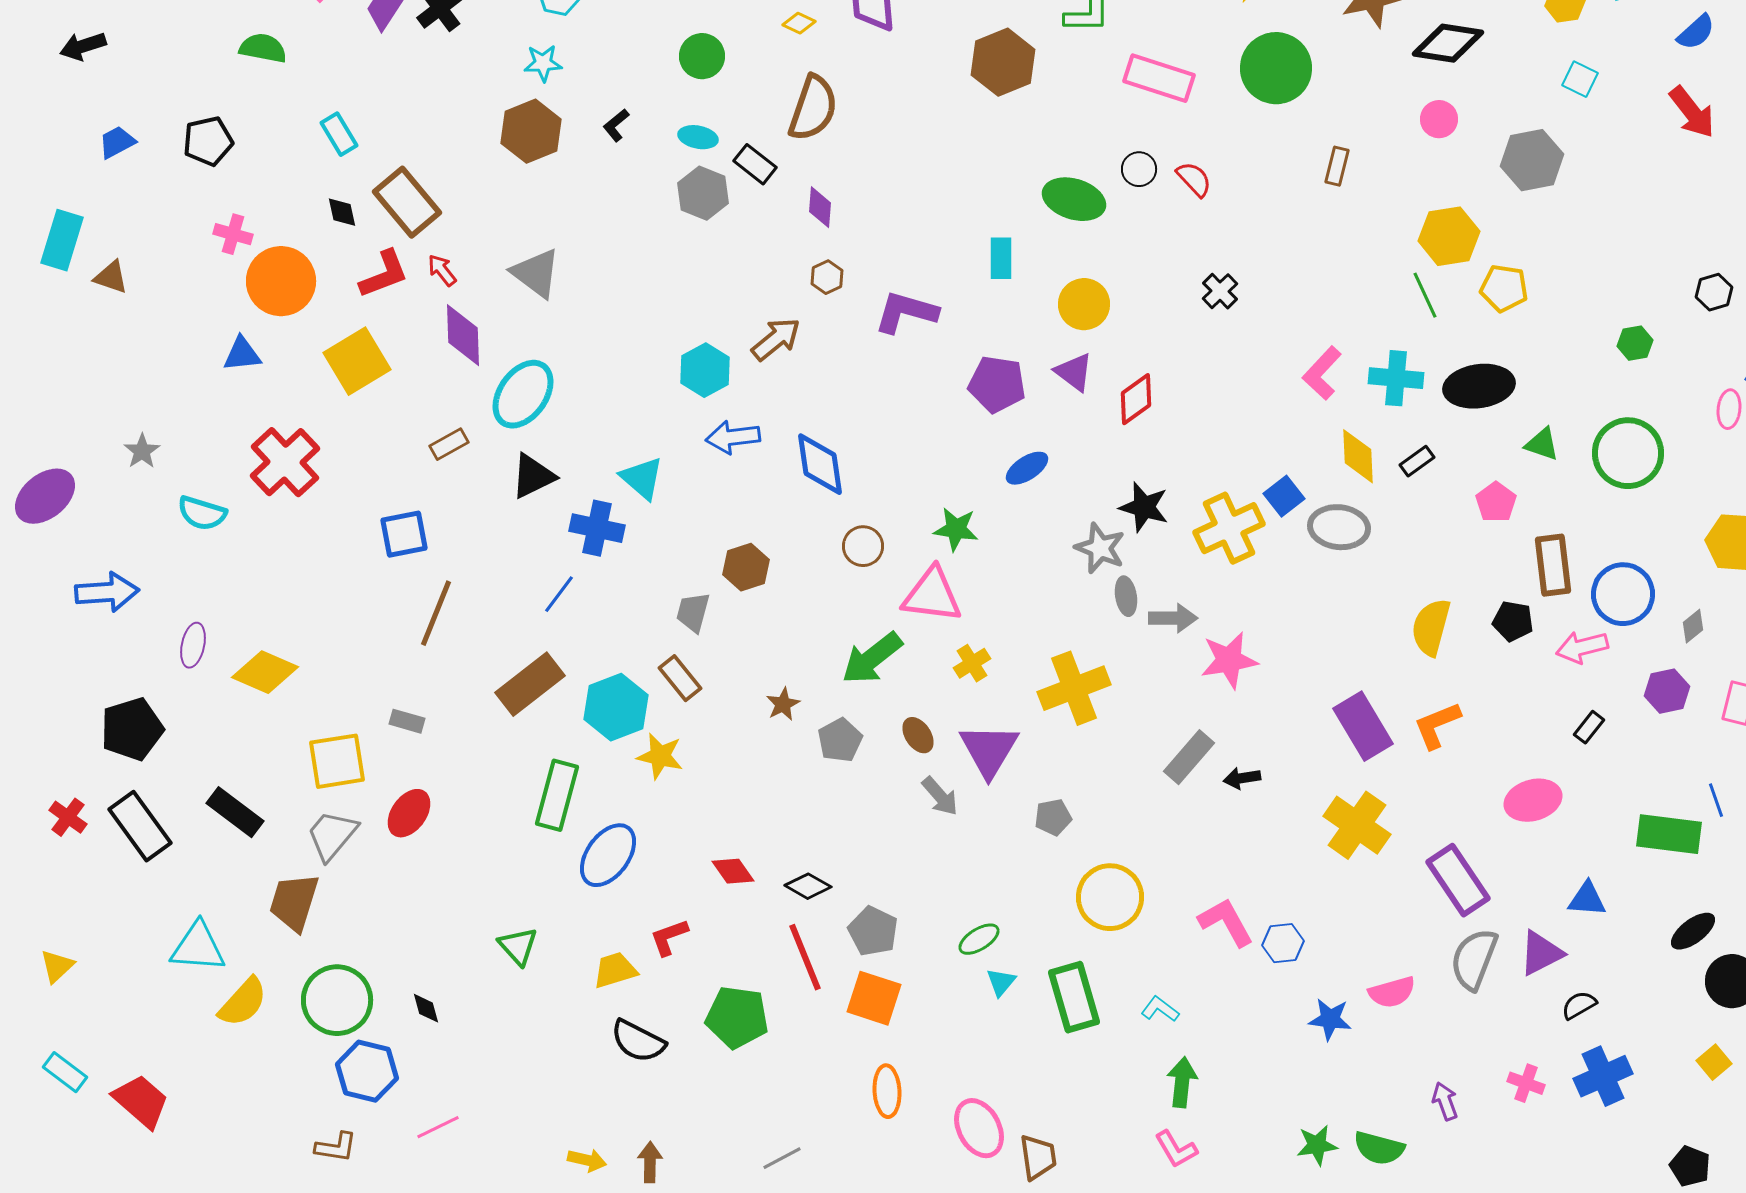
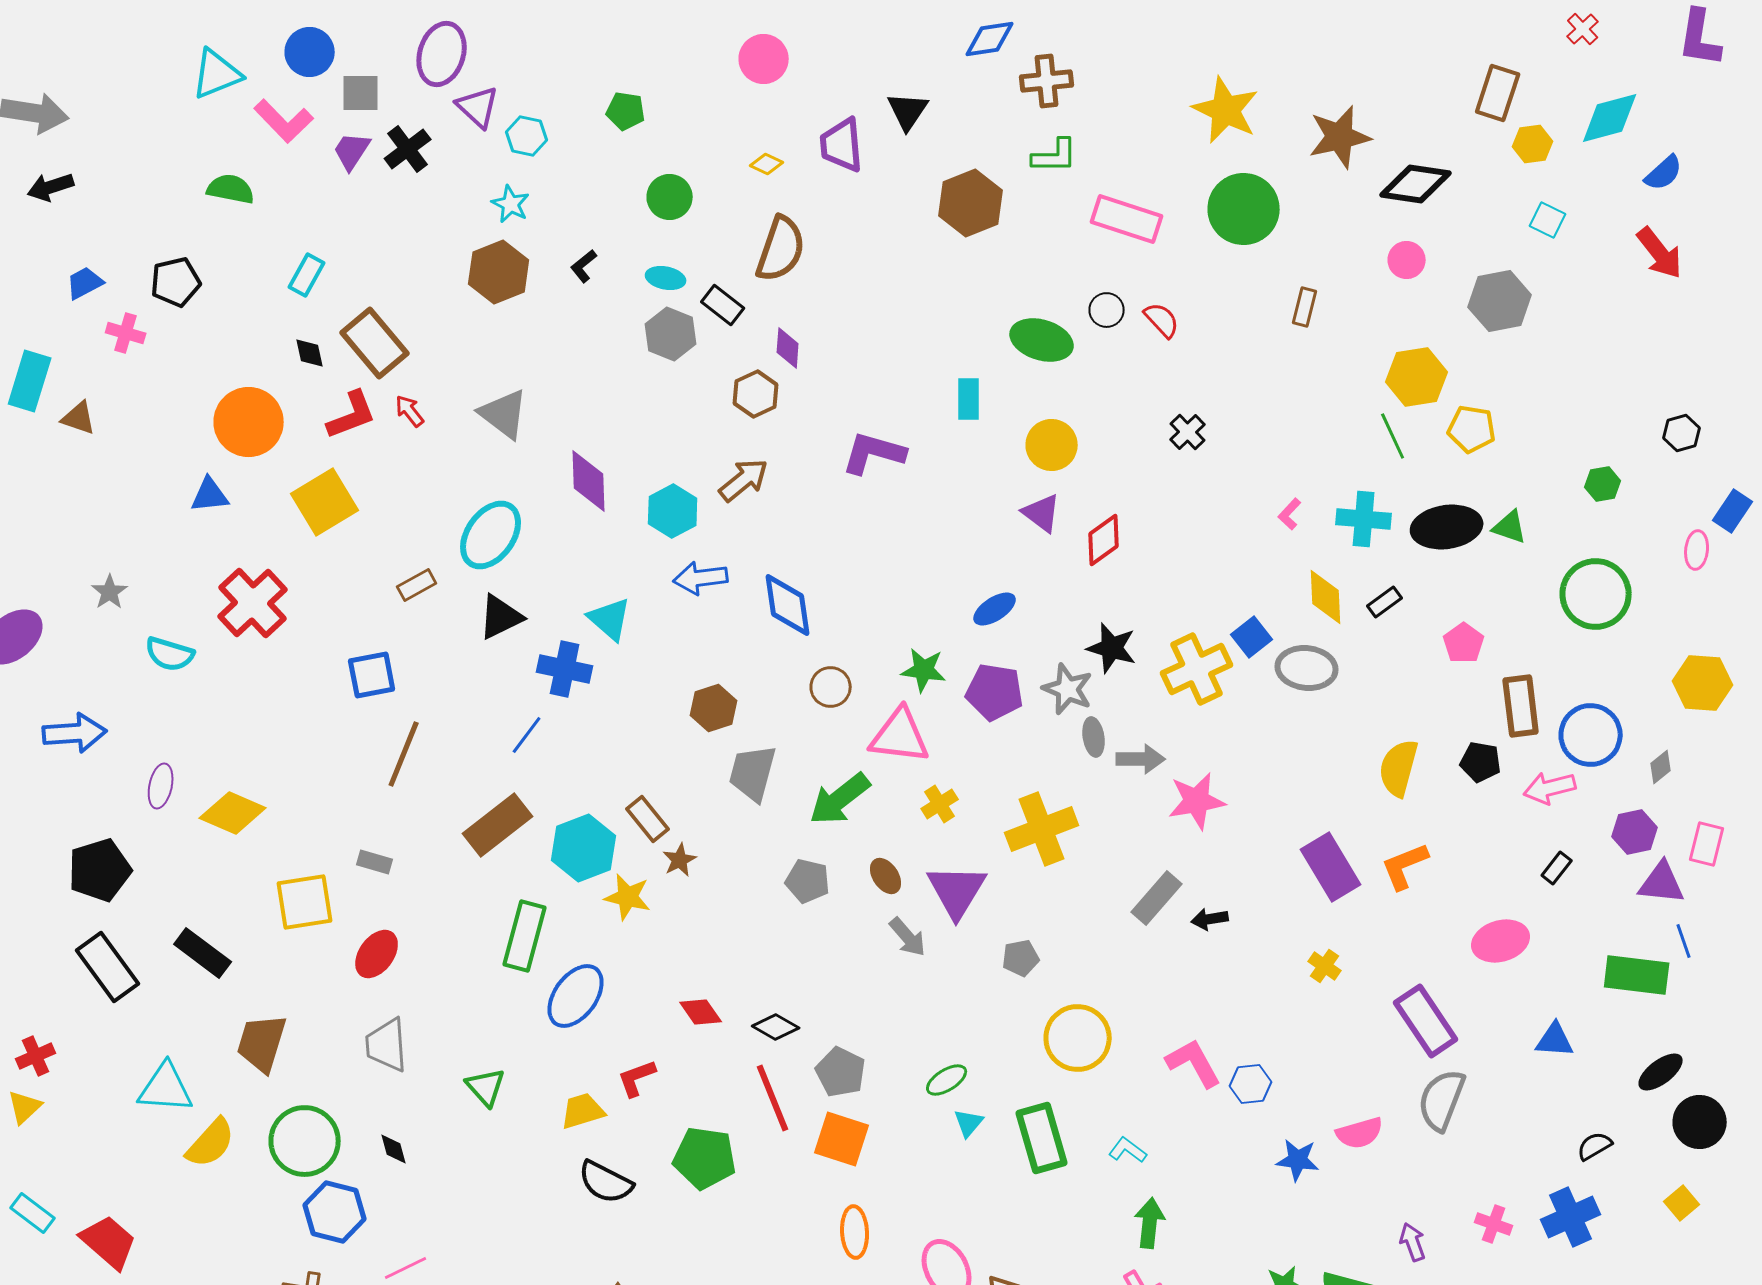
cyan star: (543, 63) -> (511, 204), turned 30
cyan rectangle: (339, 134) -> (307, 275), turned 60
pink cross: (233, 234) -> (126, 333), moved
brown hexagon: (827, 277) -> (756, 394), moved, size x1.4
purple diamond: (463, 335) -> (589, 481), moved
pink L-shape: (1322, 373) -> (1290, 514), size x0.6
purple pentagon: (997, 384) -> (995, 692), moved
green triangle: (1542, 444) -> (1510, 527), moved
gray trapezoid: (693, 612) -> (753, 773), moved, size x1.4
brown star: (783, 704) -> (680, 860), moved
gray pentagon: (840, 740) -> (808, 881), turned -30
red cross: (68, 817) -> (36, 1056), moved, turned 30
yellow cross: (1357, 825) -> (1325, 966), size x0.5
gray trapezoid: (332, 835) -> (387, 1045), moved, turned -44
purple triangle: (1541, 953) -> (1662, 883), moved, turned 33
black semicircle: (1579, 1005) -> (1595, 1146), moved

